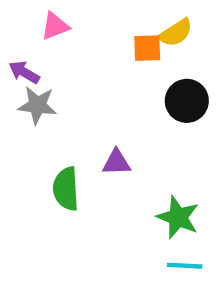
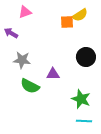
black circle: (187, 101) -> (86, 57), moved
gray star: (37, 105) -> (22, 60), moved
green semicircle: (66, 189) -> (30, 86), turned -60

